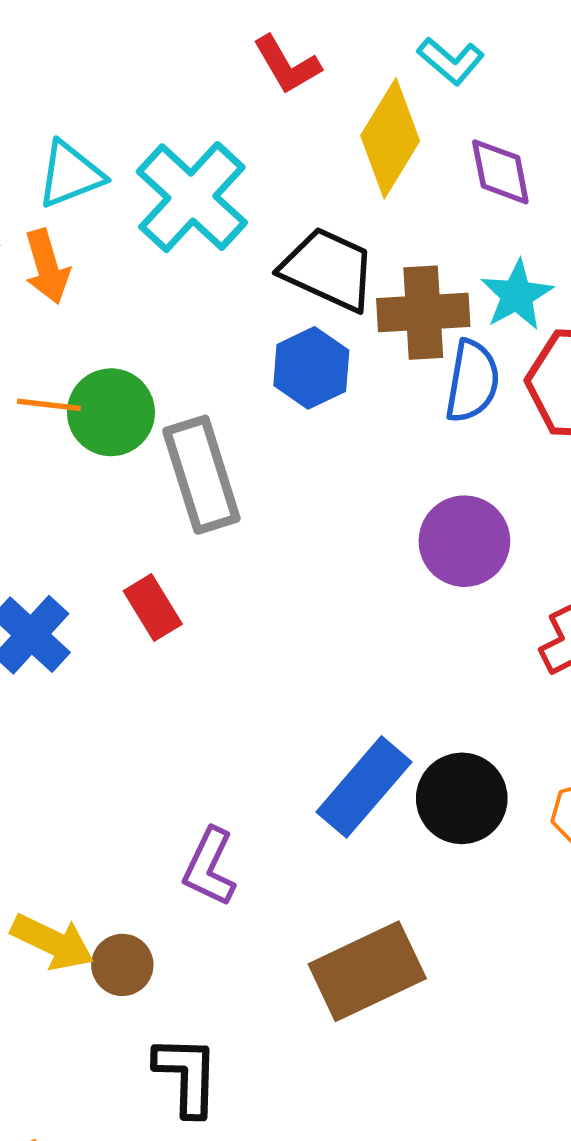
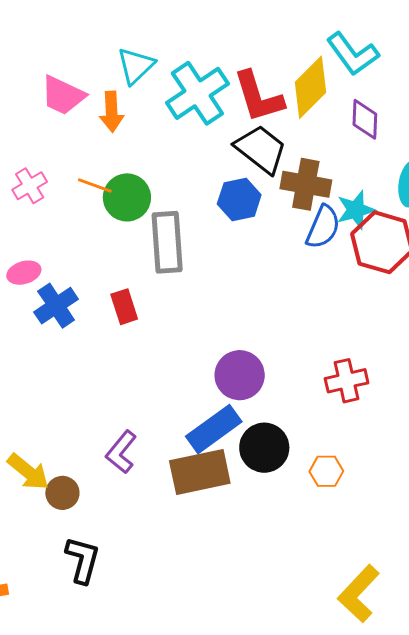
cyan L-shape: (451, 61) -> (353, 54), size x1.5
red L-shape: (287, 65) -> (258, 97), moved, size x1.5
cyan triangle: (70, 174) -> (136, 66), turned -36
cyan star: (517, 295) -> (356, 210), moved
purple circle: (464, 541) -> (240, 375), moved
brown rectangle: (367, 971) -> (200, 472), moved

